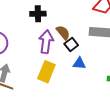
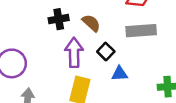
brown semicircle: (63, 33) -> (91, 23), moved

